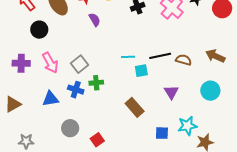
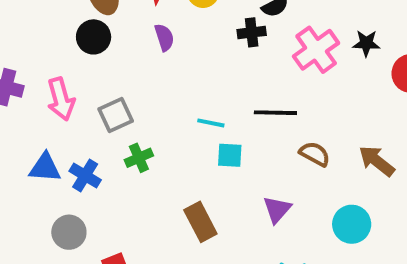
black circle: (39, 30) -> (94, 37), moved
black line: (160, 56) -> (275, 113), moved
green cross: (96, 83) -> (139, 158), turned -32
blue cross: (76, 90) -> (85, 176), moved

